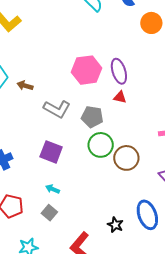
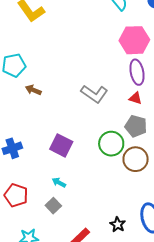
pink hexagon: (87, 70) -> (134, 40), moved
brown arrow: (25, 86) -> (33, 90), moved
gray L-shape: (57, 109) -> (94, 94), moved
gray pentagon: (92, 117) -> (136, 126), moved

